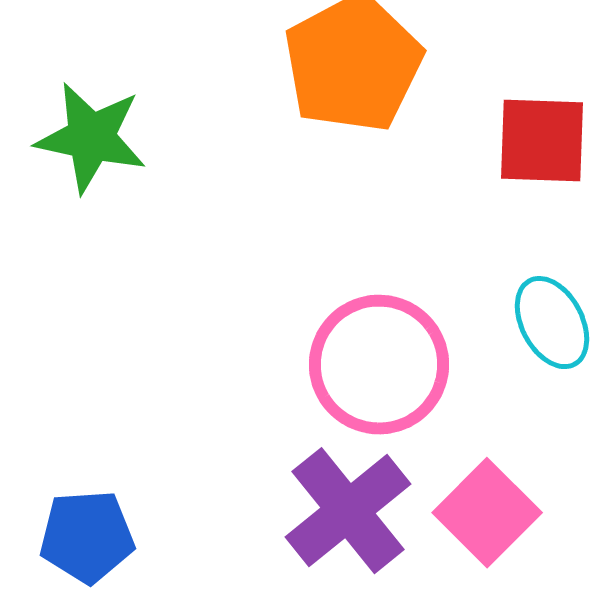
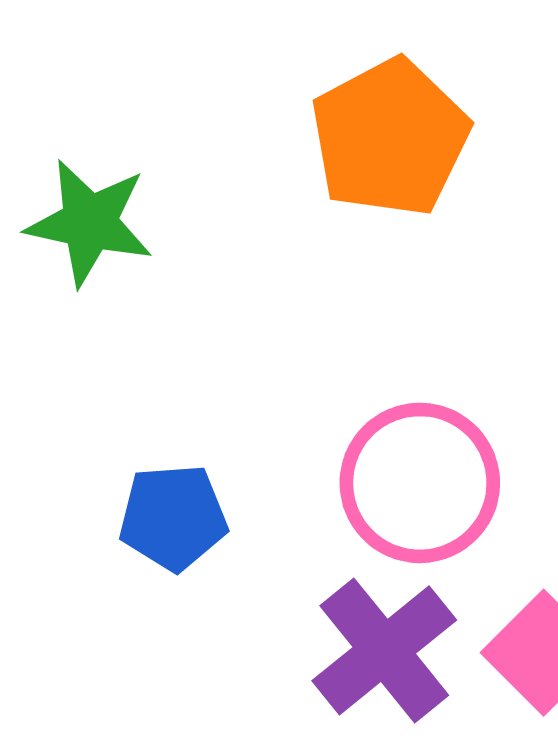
blue pentagon: (87, 537) -> (173, 517), moved

